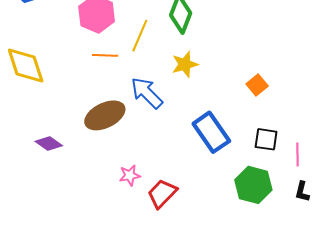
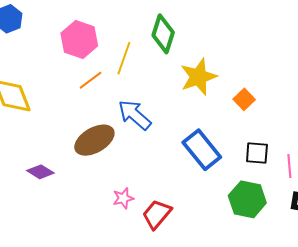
orange line: (105, 55) -> (91, 80), turned -35
yellow star: (185, 64) -> (198, 77), moved, size x1.4

